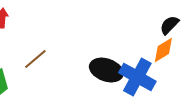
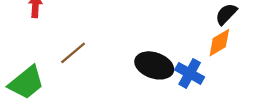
blue cross: (137, 77) -> (190, 73), size x0.7

